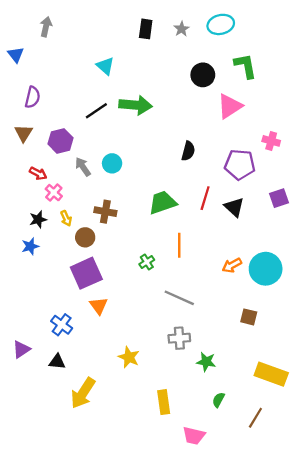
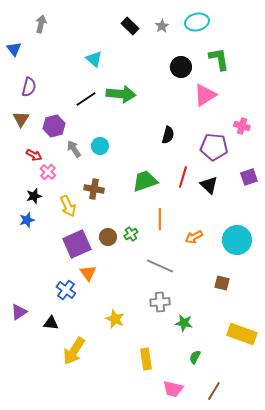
black rectangle: (146, 29) -> (130, 26), turned -54
yellow arrow: (66, 218) -> (68, 206), moved, size x1.5
brown circle: (85, 237) -> (108, 237), moved
orange arrow: (232, 265) -> (194, 237), moved
blue cross: (62, 325) -> (66, 290), moved
brown line: (255, 418) -> (214, 391), moved

